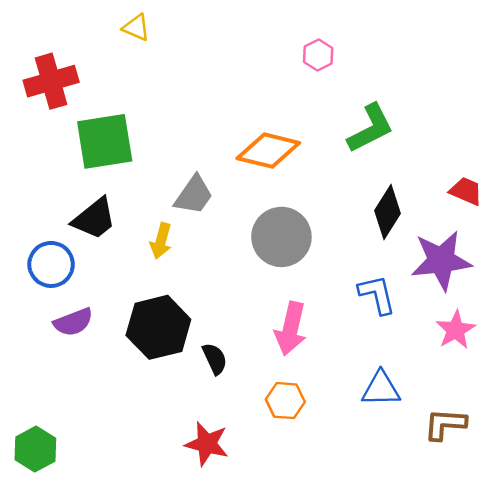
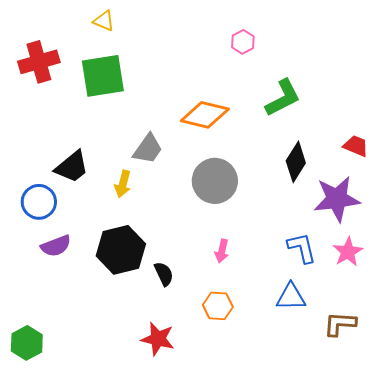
green square: (105, 141) -> (103, 76), moved
blue L-shape: (377, 295) -> (302, 248), moved
pink arrow: (291, 329) -> (222, 251), size x0.6

